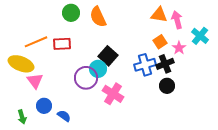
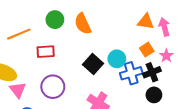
orange line: (36, 42) -> (19, 34), moved
cyan circle: (98, 69) -> (117, 59), moved
purple circle: (86, 78) -> (53, 87), moved

